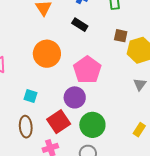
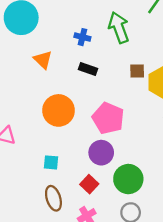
red square: (59, 122) -> (89, 184), size x0.7

